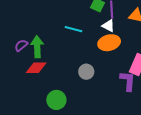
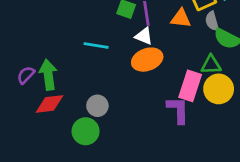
gray circle: (86, 72) -> (97, 106), moved
green circle: (56, 100) -> (86, 131), moved

